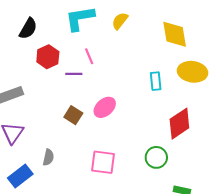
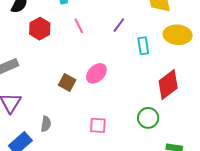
purple line: (74, 74) -> (119, 25), moved, turned -49
pink square: (103, 162) -> (98, 125), size x0.7

